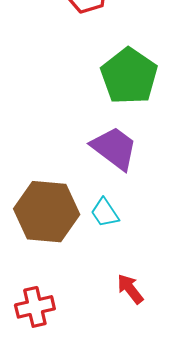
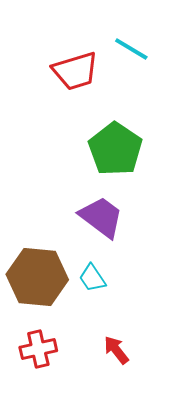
red cross: (35, 307) -> (38, 349), moved

